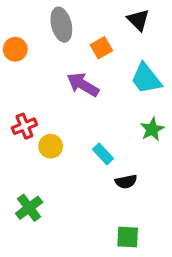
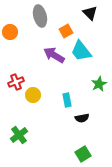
cyan trapezoid: (146, 78) -> (81, 51), moved
cyan rectangle: (103, 154) -> (67, 100), turned 32
green square: (128, 237) -> (83, 154), turned -35

